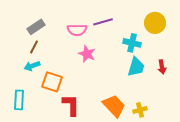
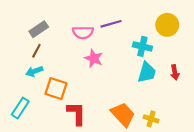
cyan rectangle: (19, 100) -> (20, 108), turned 30
yellow cross: (140, 110) -> (151, 119), turned 32

